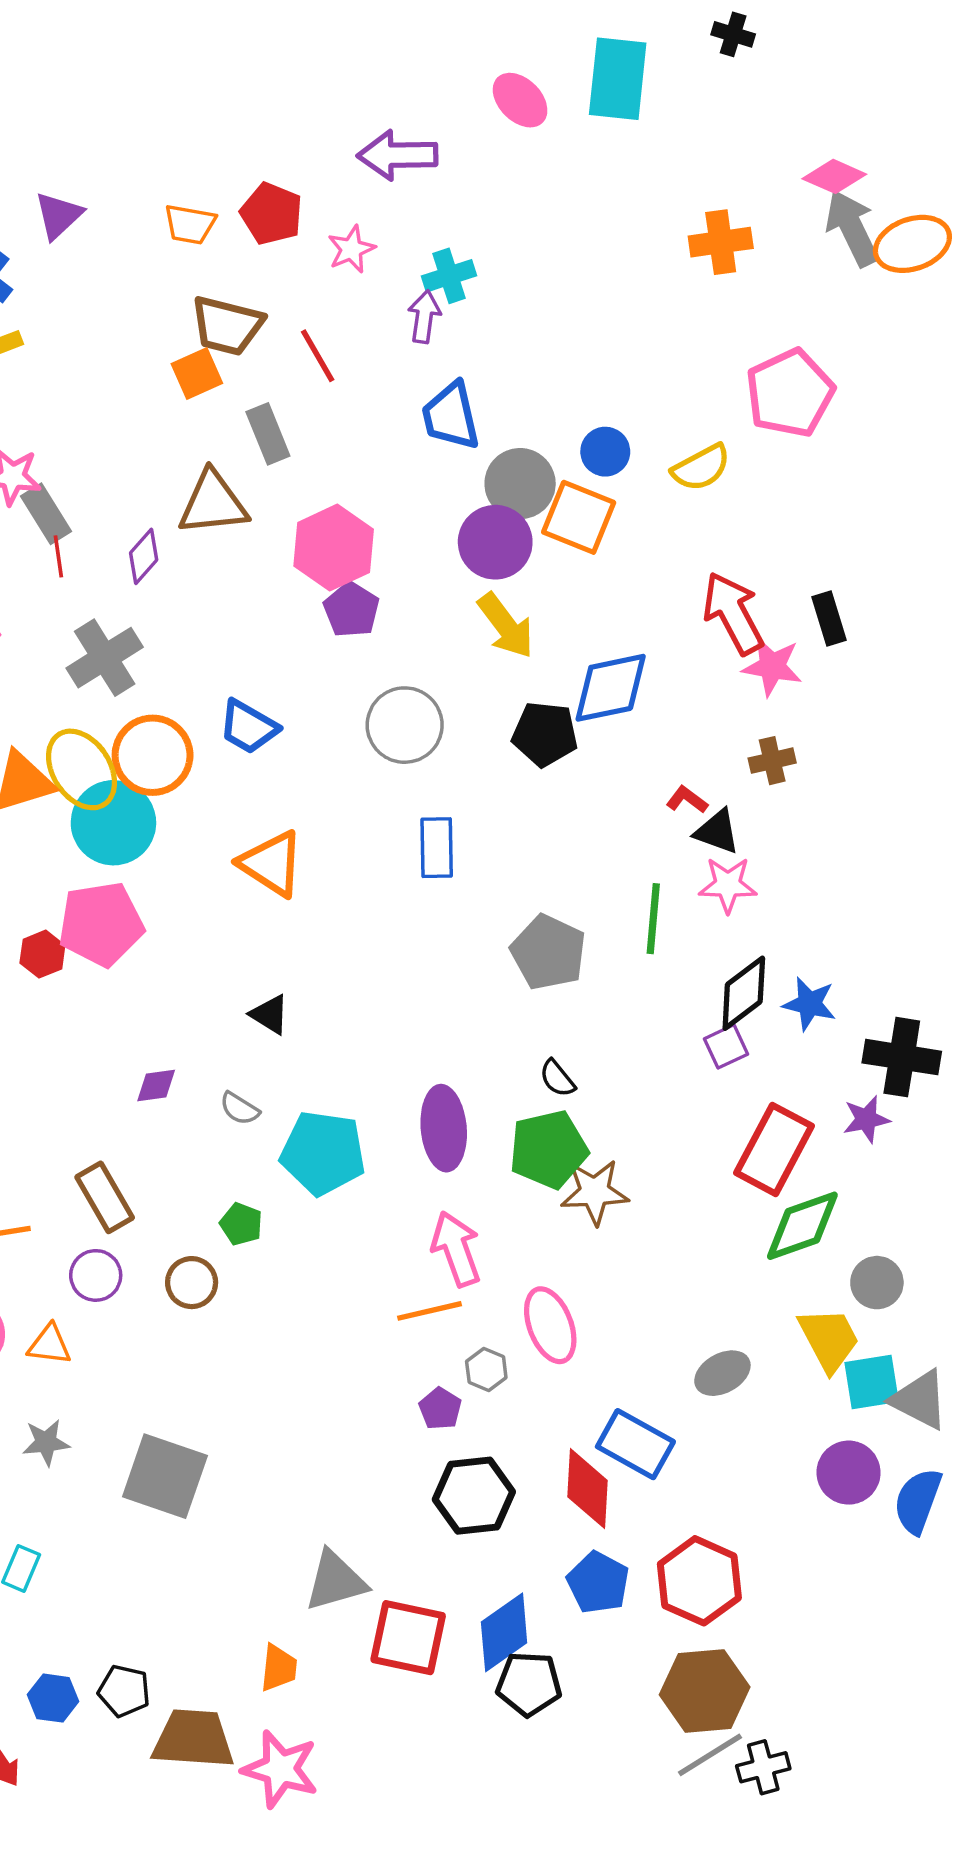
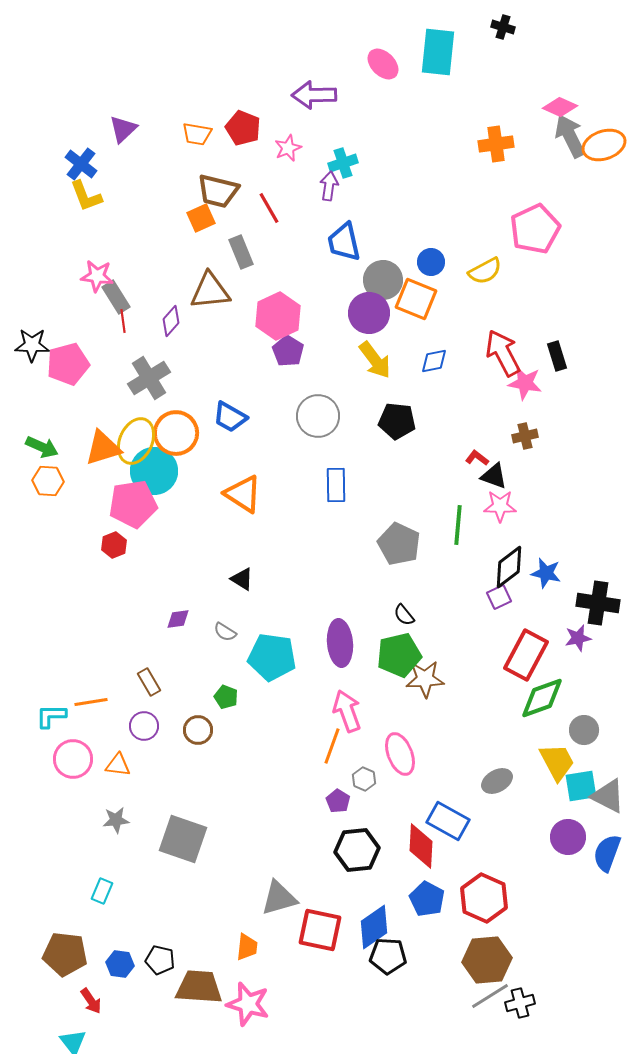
blue diamond: (611, 688) -> (434, 361), moved, size x0.6
yellow ellipse: (81, 769) -> (136, 441), turned 57
pink pentagon: (101, 924) -> (133, 504), moved
brown rectangle: (105, 1197) -> (149, 682), size x0.7
orange line: (429, 1311) -> (332, 746), turned -57

